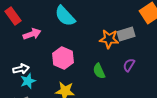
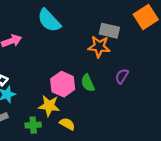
gray rectangle: (126, 34) -> (109, 31), moved, turned 30
pink hexagon: (63, 58) -> (63, 84), moved

